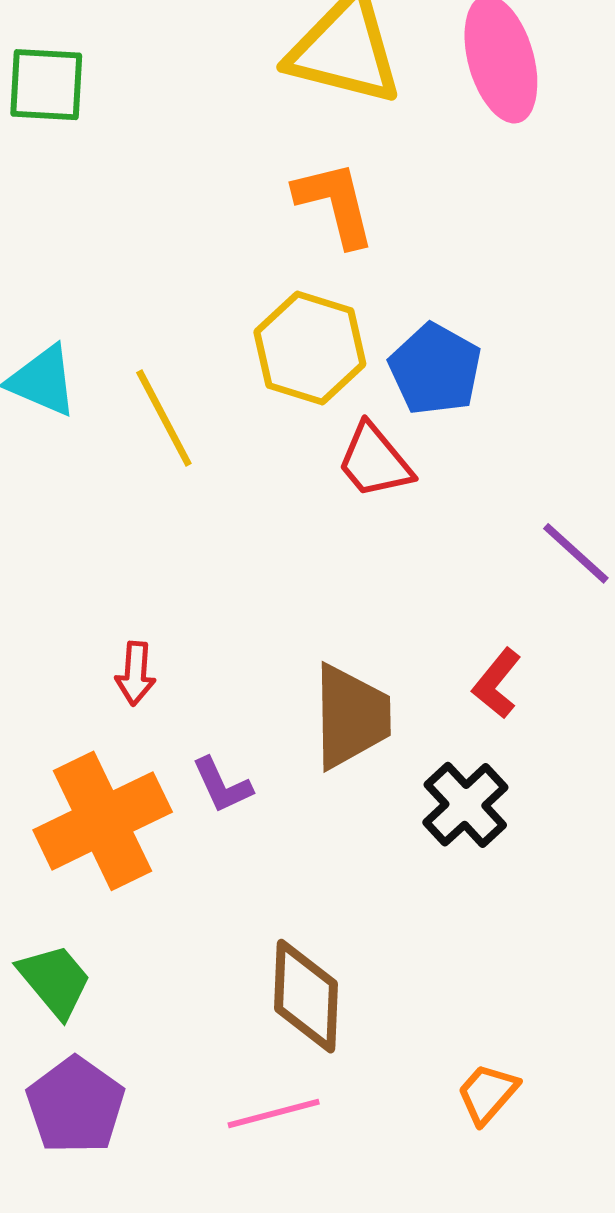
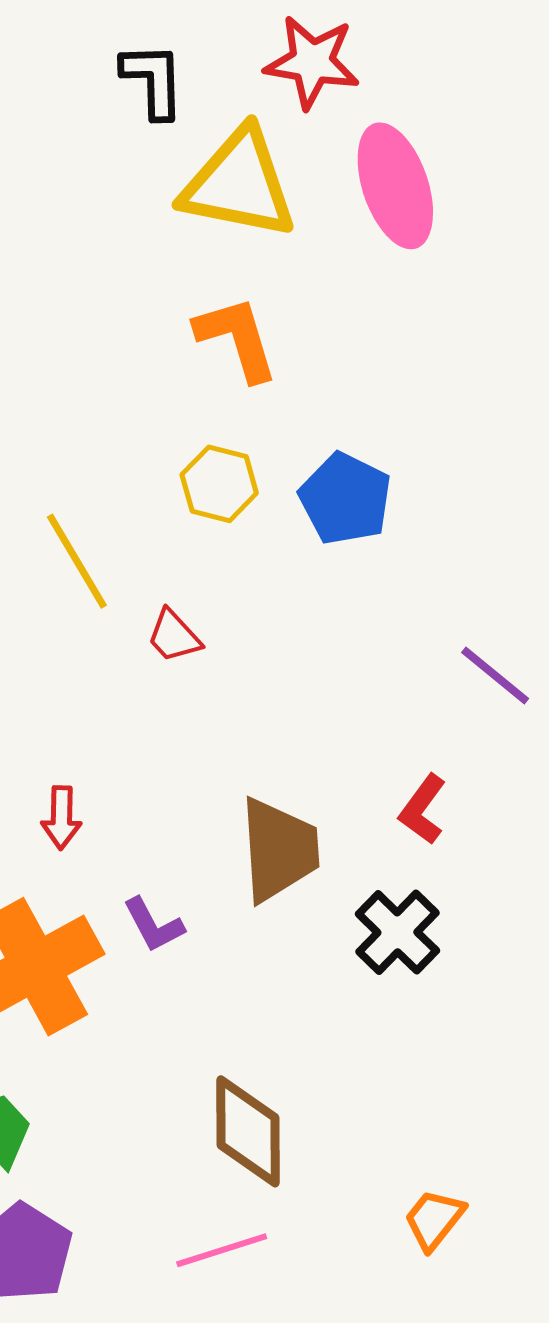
yellow hexagon: (310, 348) -> (219, 484), size x0.7
red trapezoid: (375, 461) -> (174, 636), moved, size x0.7

